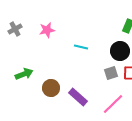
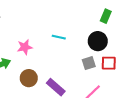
pink star: (47, 30) -> (25, 47), moved

